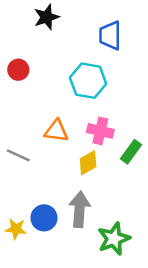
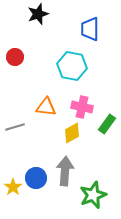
gray line: (18, 155) -> (15, 127), turned -42
yellow star: (16, 229) -> (13, 187), turned 30

